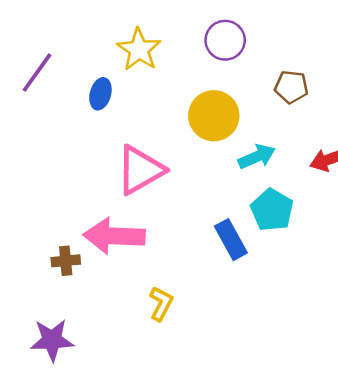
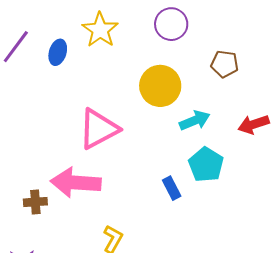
blue ellipse: (100, 94) -> (58, 52), moved
blue rectangle: (231, 240) -> (172, 188), size x0.7

